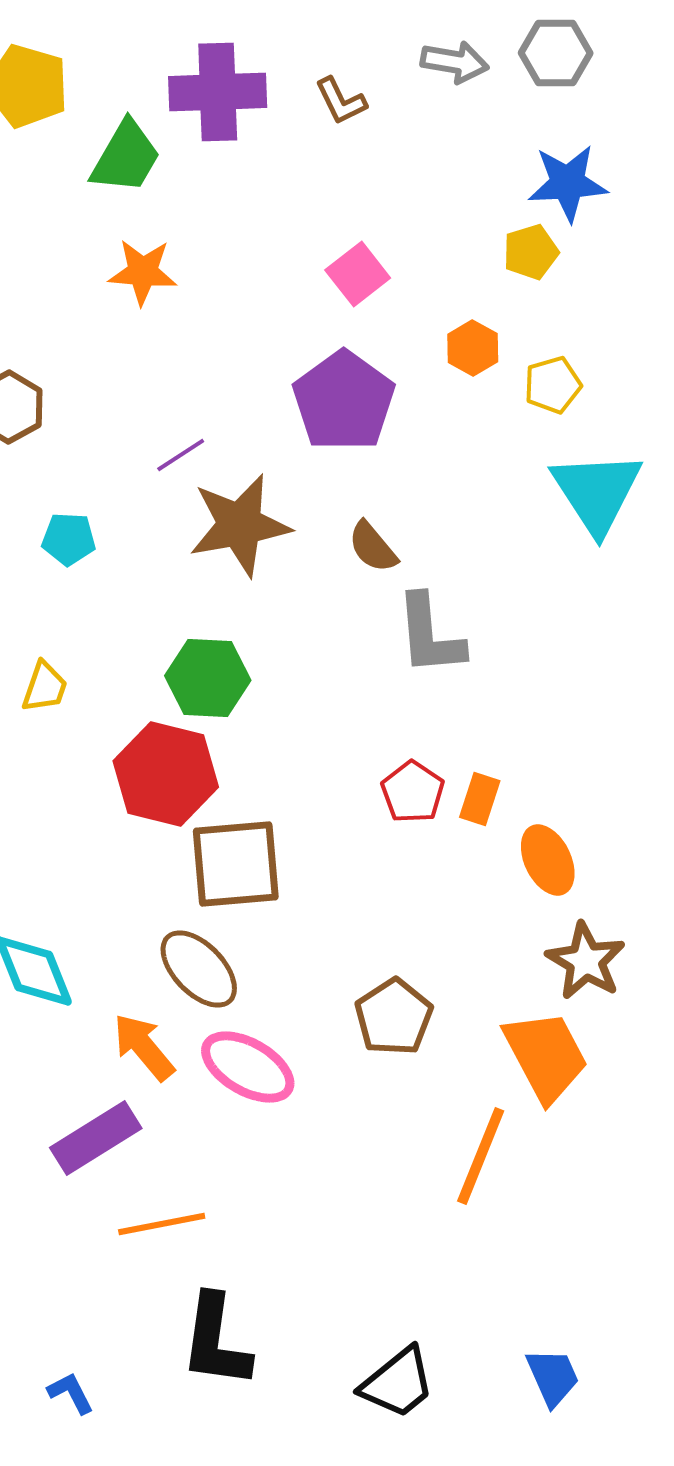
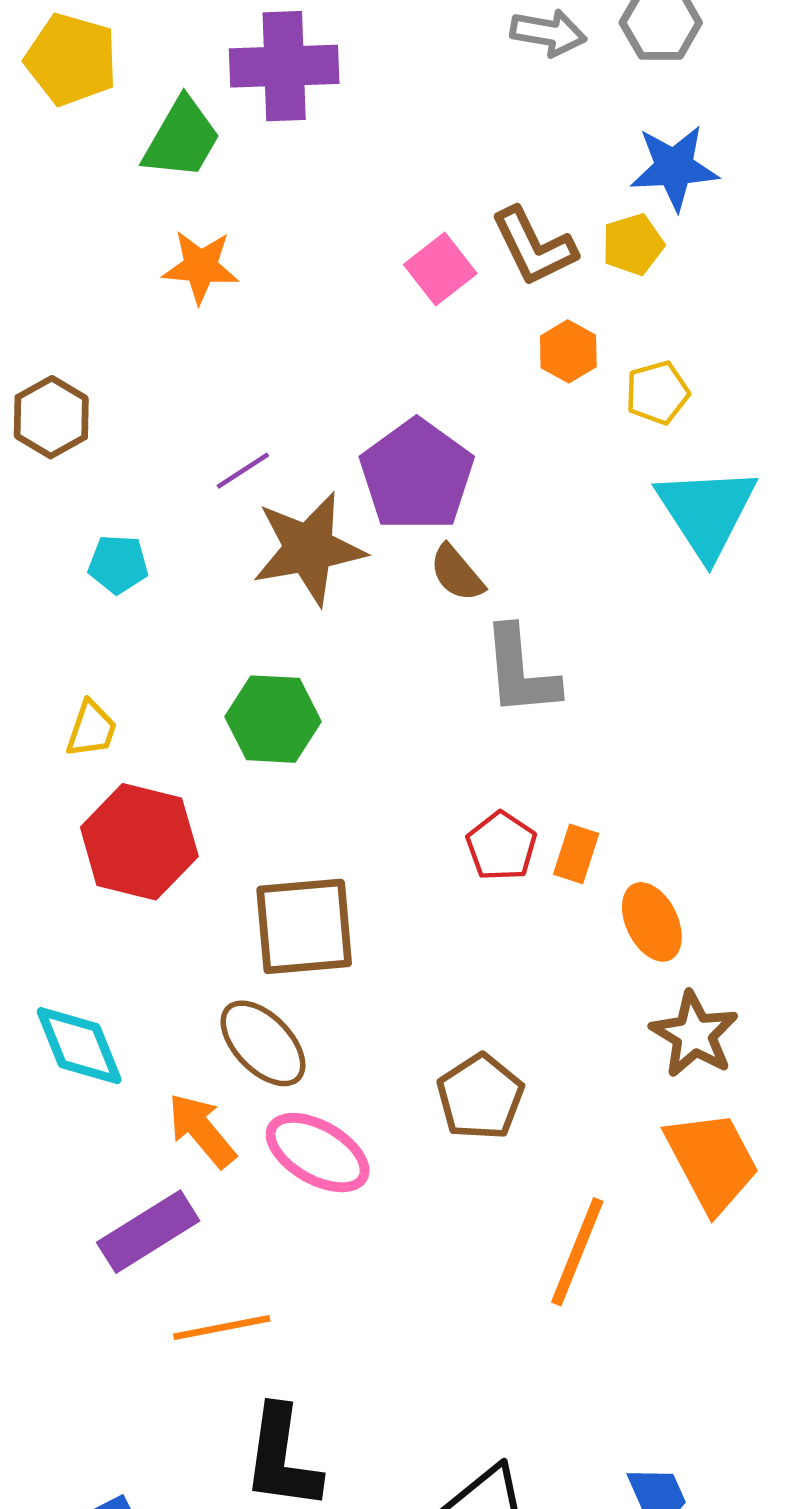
brown L-shape: (341, 101) -> (534, 247), moved, size x1.5
purple pentagon: (344, 401) -> (417, 475), moved
red hexagon: (166, 774) -> (139, 842), moved
orange trapezoid: (546, 1056) -> (712, 1161), moved

